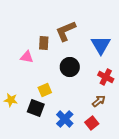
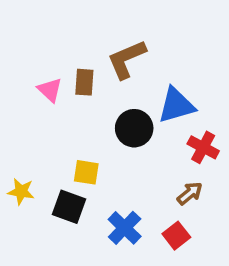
blue triangle: (101, 45) -> (176, 105), moved, turned 45
pink triangle: (27, 57) -> (50, 90), moved, turned 32
yellow square: (45, 90) -> (86, 172), turned 32

